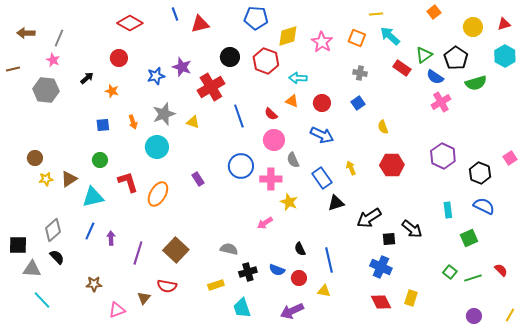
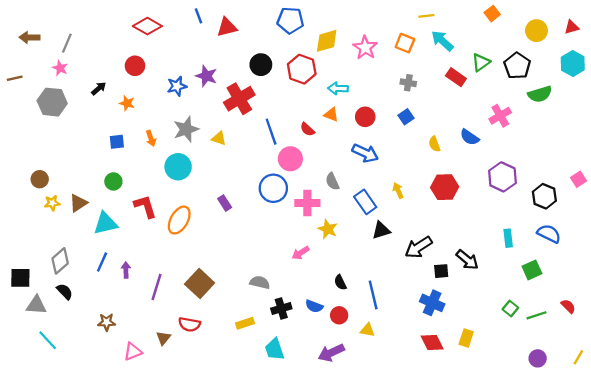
blue semicircle: (435, 77) -> (470, 137), moved
pink circle: (274, 140) -> (290, 159), moved

